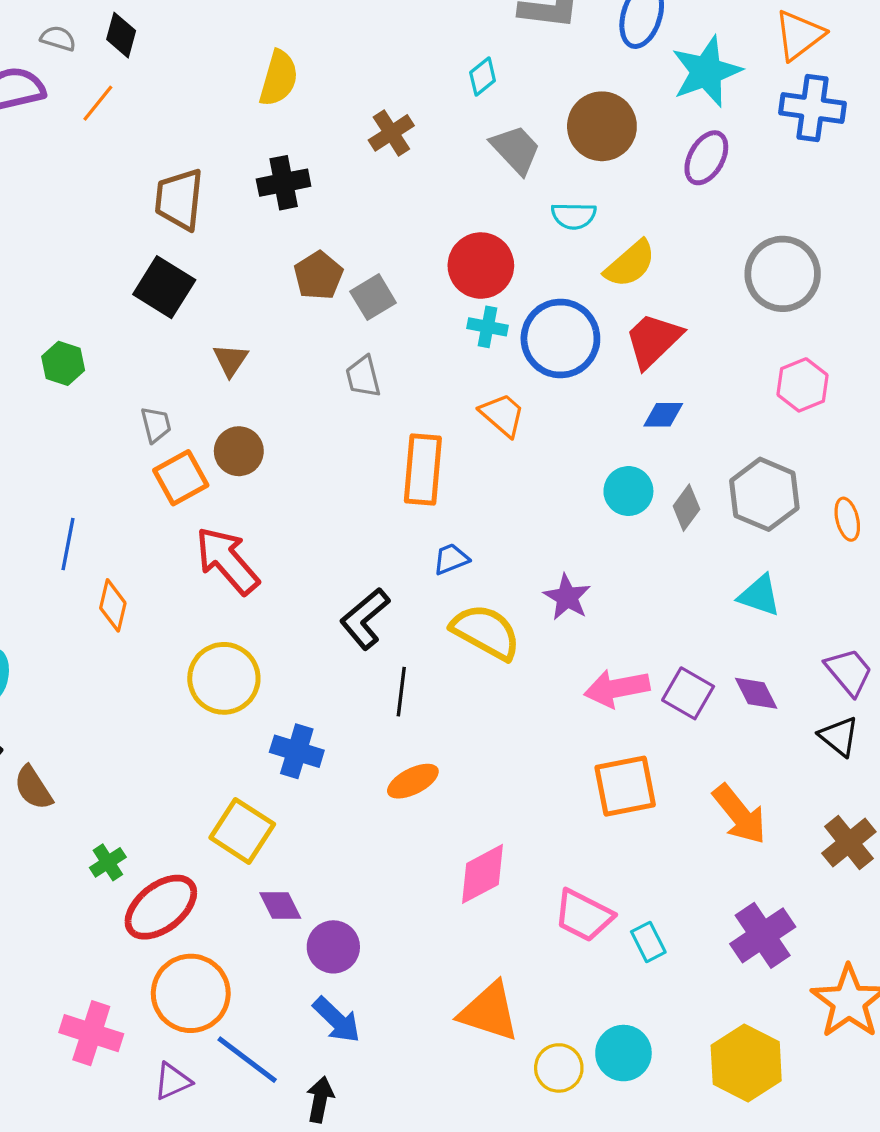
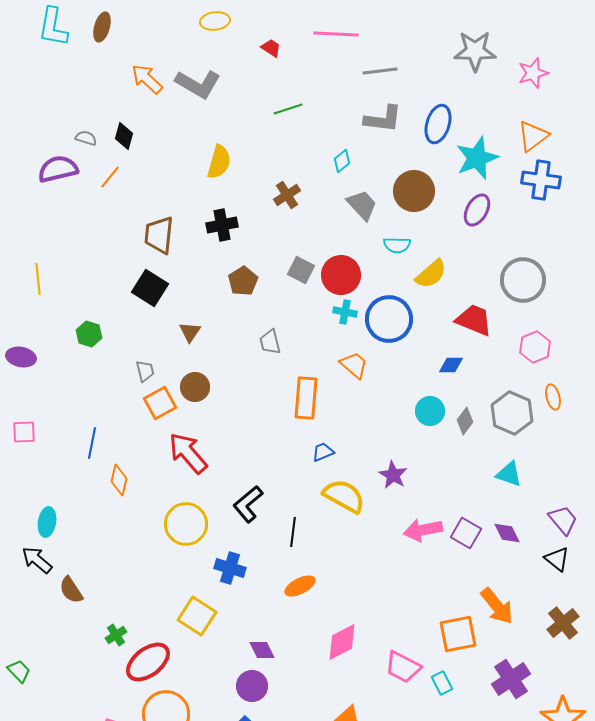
gray square: (373, 297) -> (301, 270), moved, turned -32
red trapezoid: (653, 340) -> (474, 320), moved, turned 66
orange ellipse: (847, 519) -> (553, 397), moved
black L-shape: (365, 619) -> (248, 504), moved
orange square: (625, 786) -> (458, 634), moved
purple diamond: (280, 905) -> (262, 650), moved

